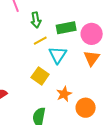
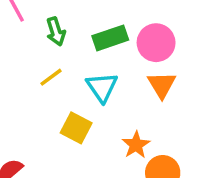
yellow line: (40, 41) -> (51, 77), moved
orange star: (64, 94) -> (136, 145), moved

